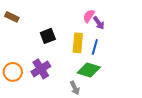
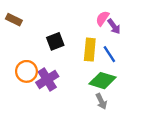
blue line: (95, 47) -> (109, 54), turned -49
orange circle: (13, 72) -> (26, 71), moved
gray arrow: (75, 88) -> (101, 101), moved

